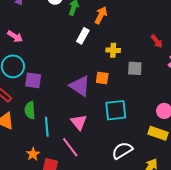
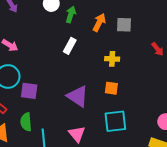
white rectangle: (83, 36) -> (70, 46), moved
gray square: (135, 68) -> (124, 25), moved
orange square: (102, 78) -> (111, 88), moved

